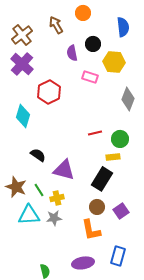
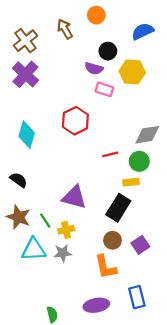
blue semicircle: (123, 27) -> (143, 31), turned -108
purple semicircle: (72, 53) -> (94, 68), moved, turned -63
red hexagon: (49, 92) -> (75, 121), moved
gray diamond: (128, 99) -> (147, 135), moved, turned 60
black semicircle: (38, 155) -> (19, 180), moved
blue rectangle: (118, 256) -> (137, 297), turned -30

